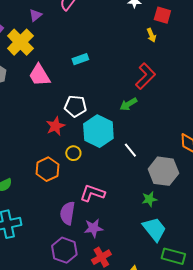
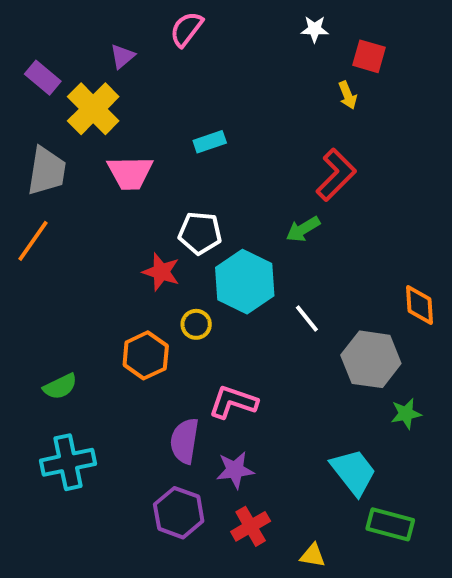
pink trapezoid: (39, 75) -> (130, 173), turned -60
red star: (55, 126) -> (161, 272), turned -30
green star: (149, 199) -> (406, 414), moved

